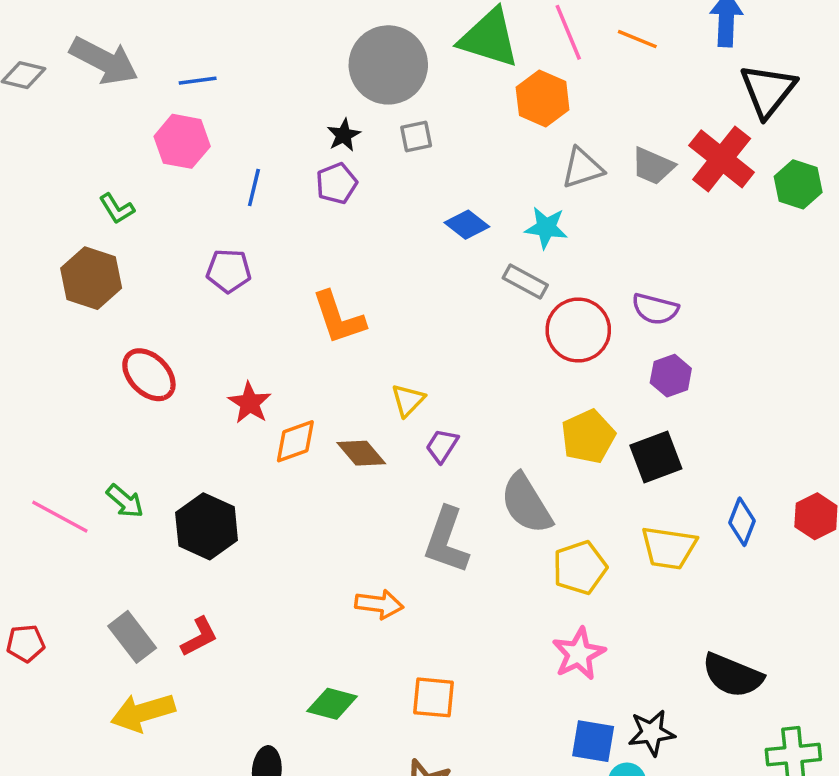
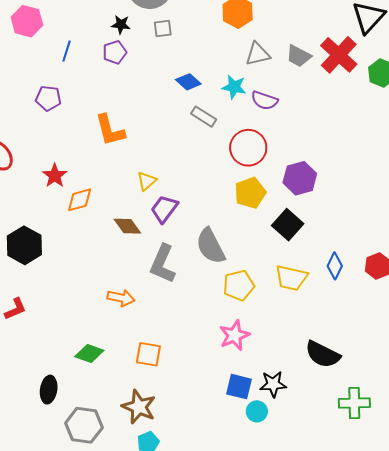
black star: (344, 135) -> (121, 25), turned 30
gray rectangle: (525, 282) -> (204, 117), moved
purple semicircle: (655, 309) -> (264, 100), moved
purple hexagon: (671, 376) -> (300, 178), size x1.4
yellow pentagon: (588, 437) -> (250, 193), moved
purple trapezoid: (442, 446) -> (164, 209), size x1.4
brown diamond: (361, 453) -> (127, 226), moved
black square: (656, 457) -> (288, 225), turned -32

